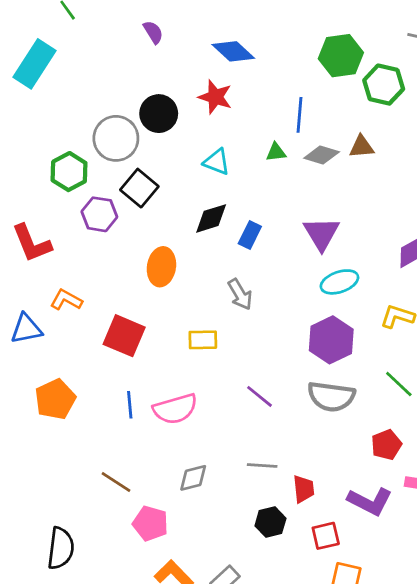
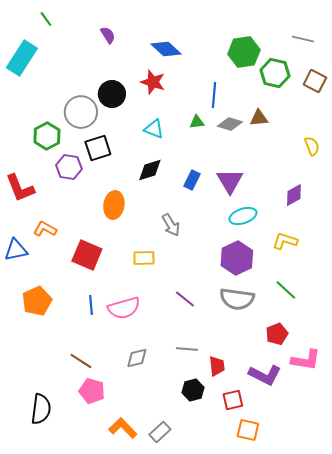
black square: (139, 188) -> (98, 148), turned 32
blue rectangle: (250, 235) -> (192, 180), moved
pink pentagon: (150, 523) -> (92, 391), moved

